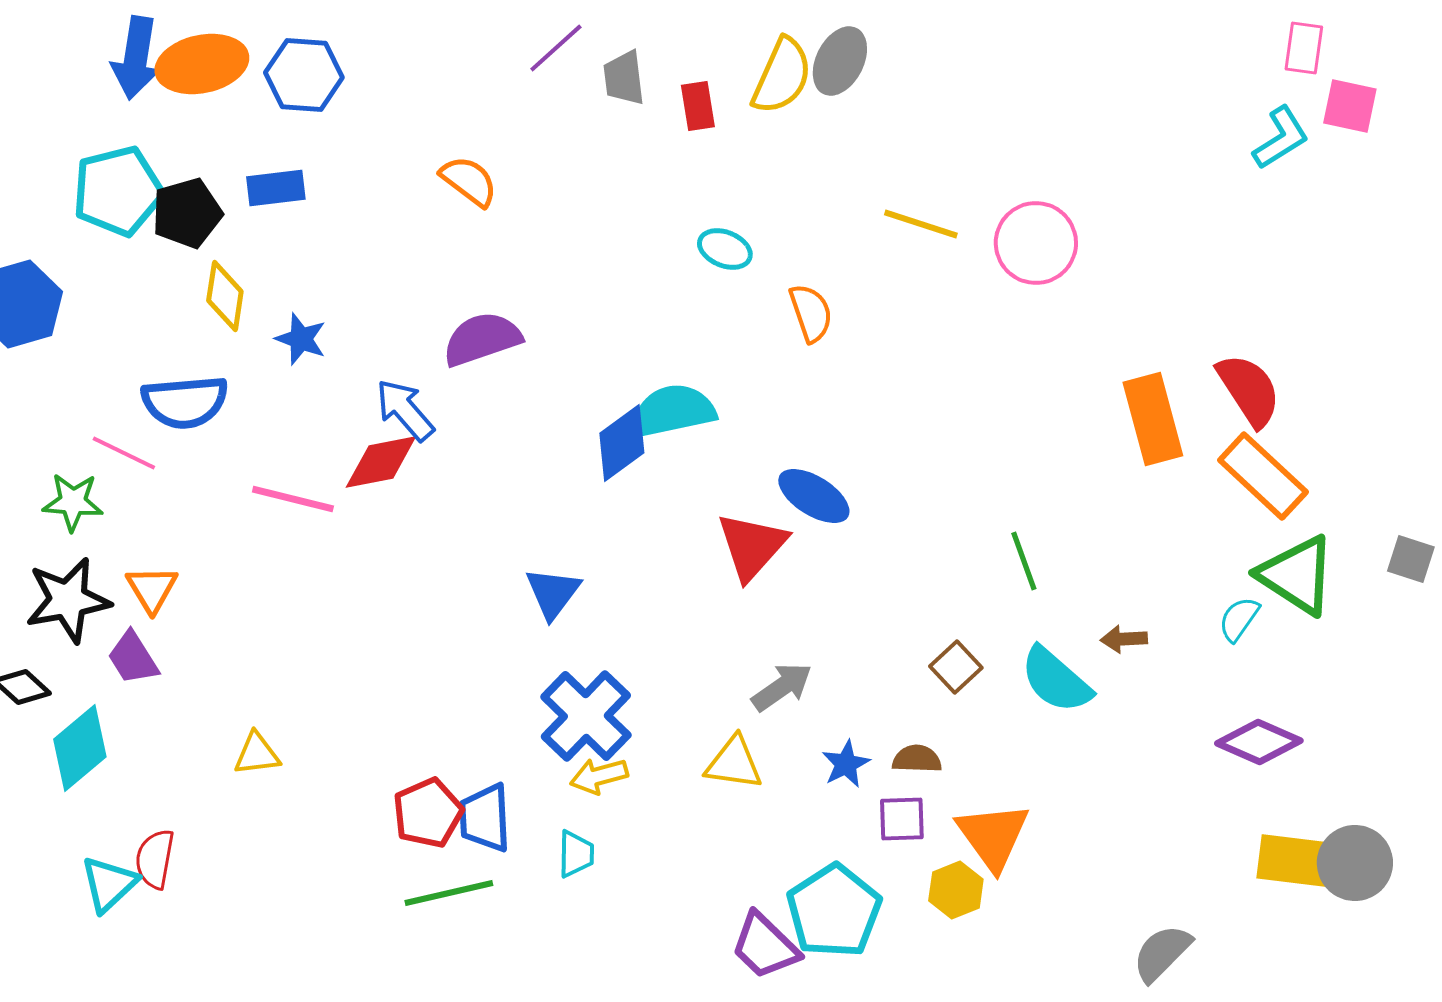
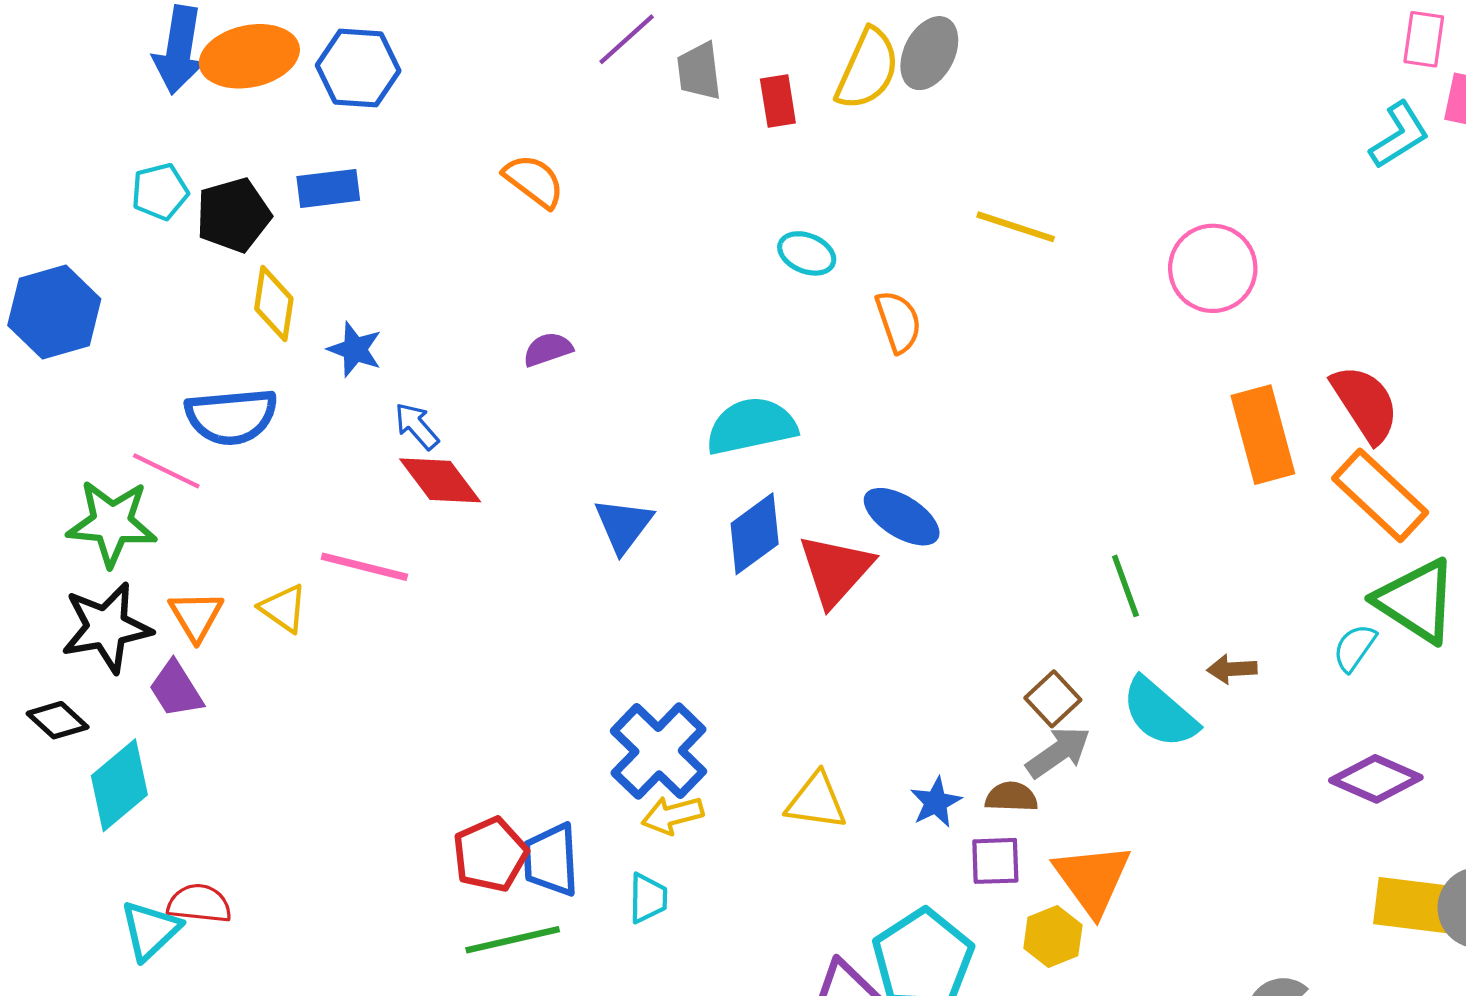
cyan pentagon: (118, 191) -> (160, 192), size x0.6
pink circle: (1036, 243) -> (1213, 268), moved
purple semicircle: (482, 339) -> (548, 349), size x0.6
blue arrow: (405, 410) -> (417, 426), moved, size x0.7
blue diamond: (622, 443) -> (755, 534), moved
red diamond: (381, 462) -> (440, 480), turned 64
pink line: (293, 499) -> (364, 567), moved
green star: (73, 502) -> (112, 523), size x1.4
blue triangle: (553, 593) -> (623, 525), moved
gray arrow: (782, 687) -> (1058, 752), moved
yellow triangle: (257, 754) -> (283, 608), moved, turned 42
red semicircle: (155, 859) -> (199, 904), turned 86

